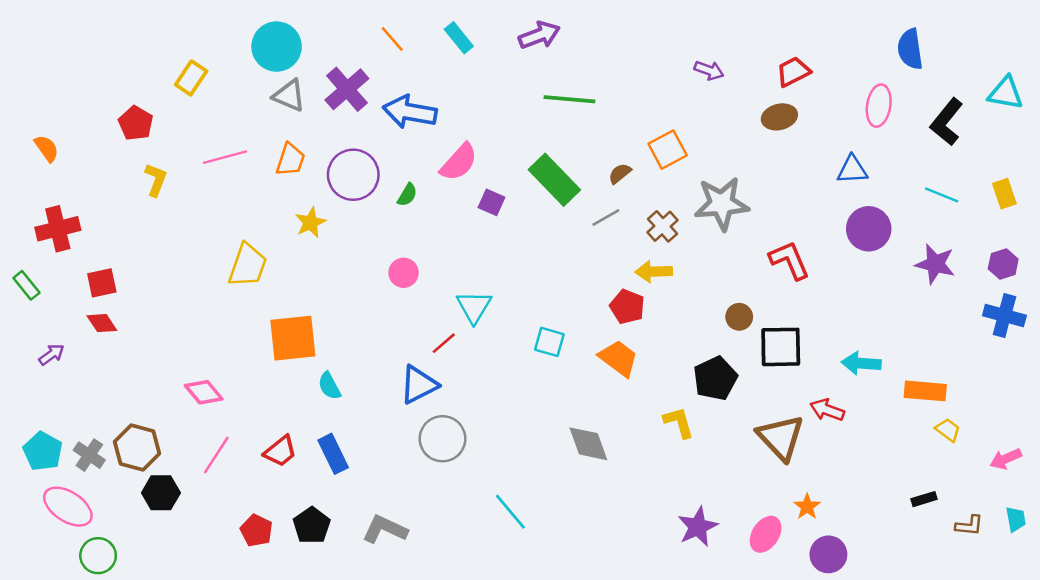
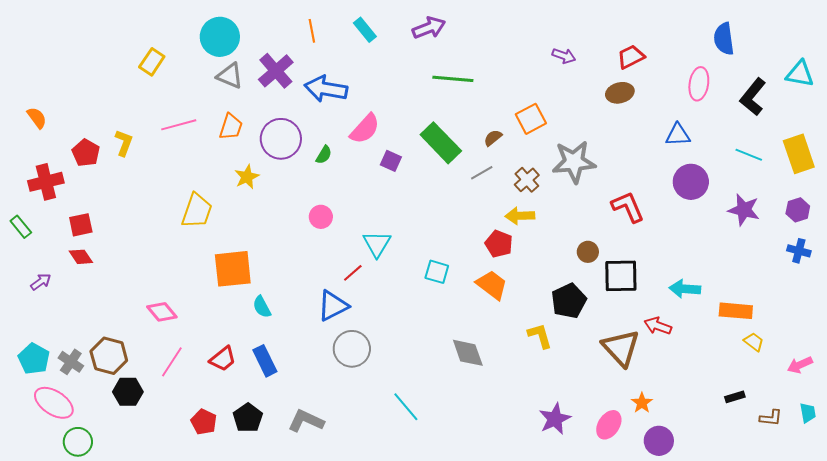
orange line: (392, 39) -> (312, 31), turned 30
red pentagon: (136, 123) -> (86, 153), moved
yellow rectangle: (1004, 194) -> (799, 154), size x1.6
blue cross: (1004, 316) -> (799, 251), size x0.7

